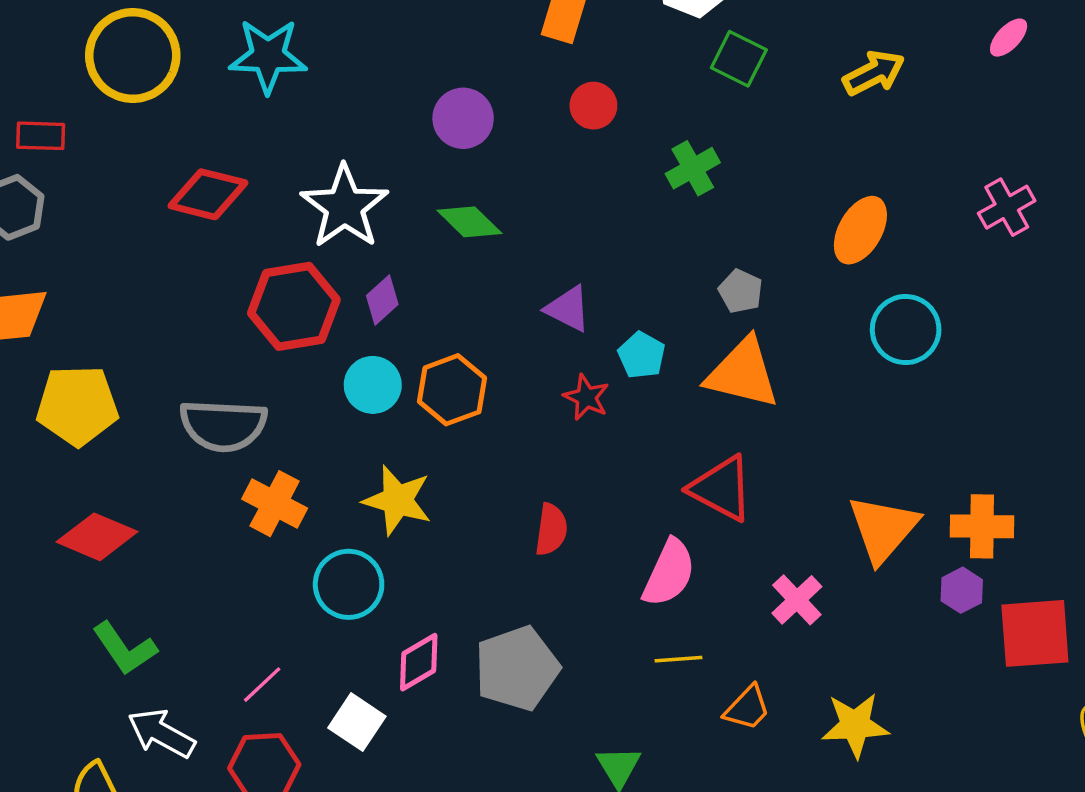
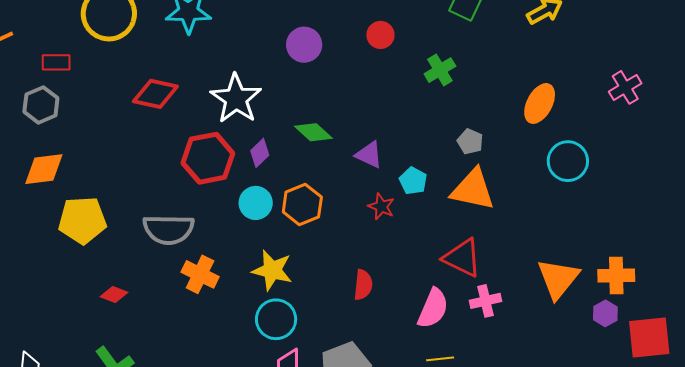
green diamond: (469, 222) -> (313, 132), moved
red diamond: (97, 537) -> (114, 295), moved, size x0.6
cyan circle: (349, 584) -> (276, 319), moved
pink cross: (797, 600) -> (486, 301), moved, turned 32

